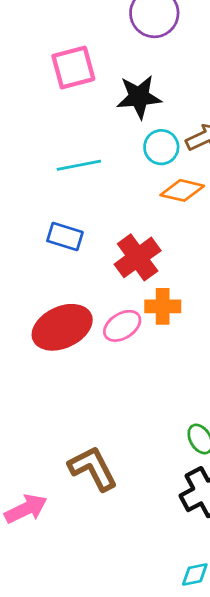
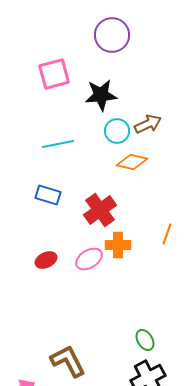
red ellipse: (62, 327) -> (46, 260), size x0.5

